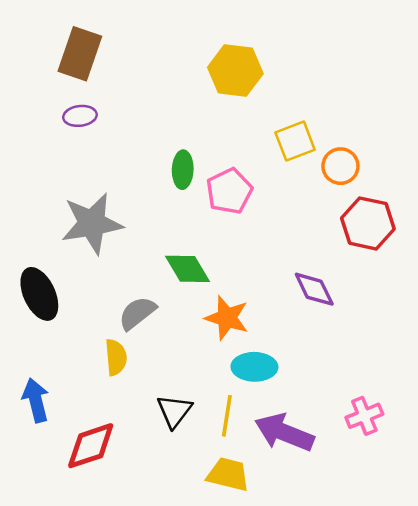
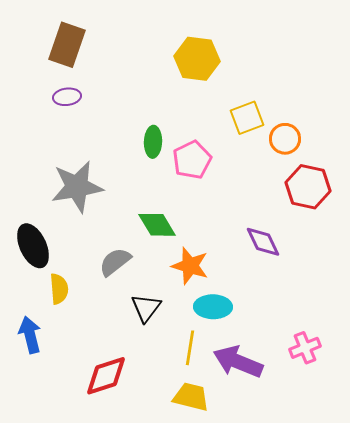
yellow semicircle: (116, 357) -> (59, 289), moved
black triangle: (174, 411) -> (146, 308), moved
red diamond: (91, 446) -> (106, 376), moved

